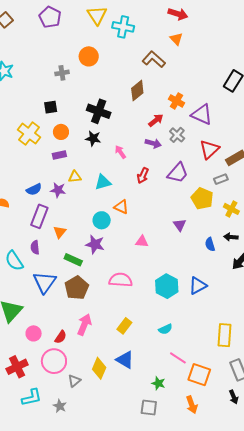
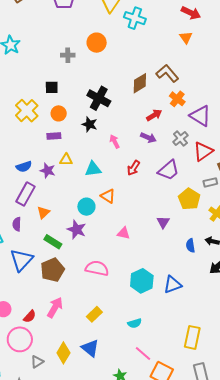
brown L-shape: (154, 59) -> (167, 73), moved
gray cross: (177, 135) -> (180, 139), moved

